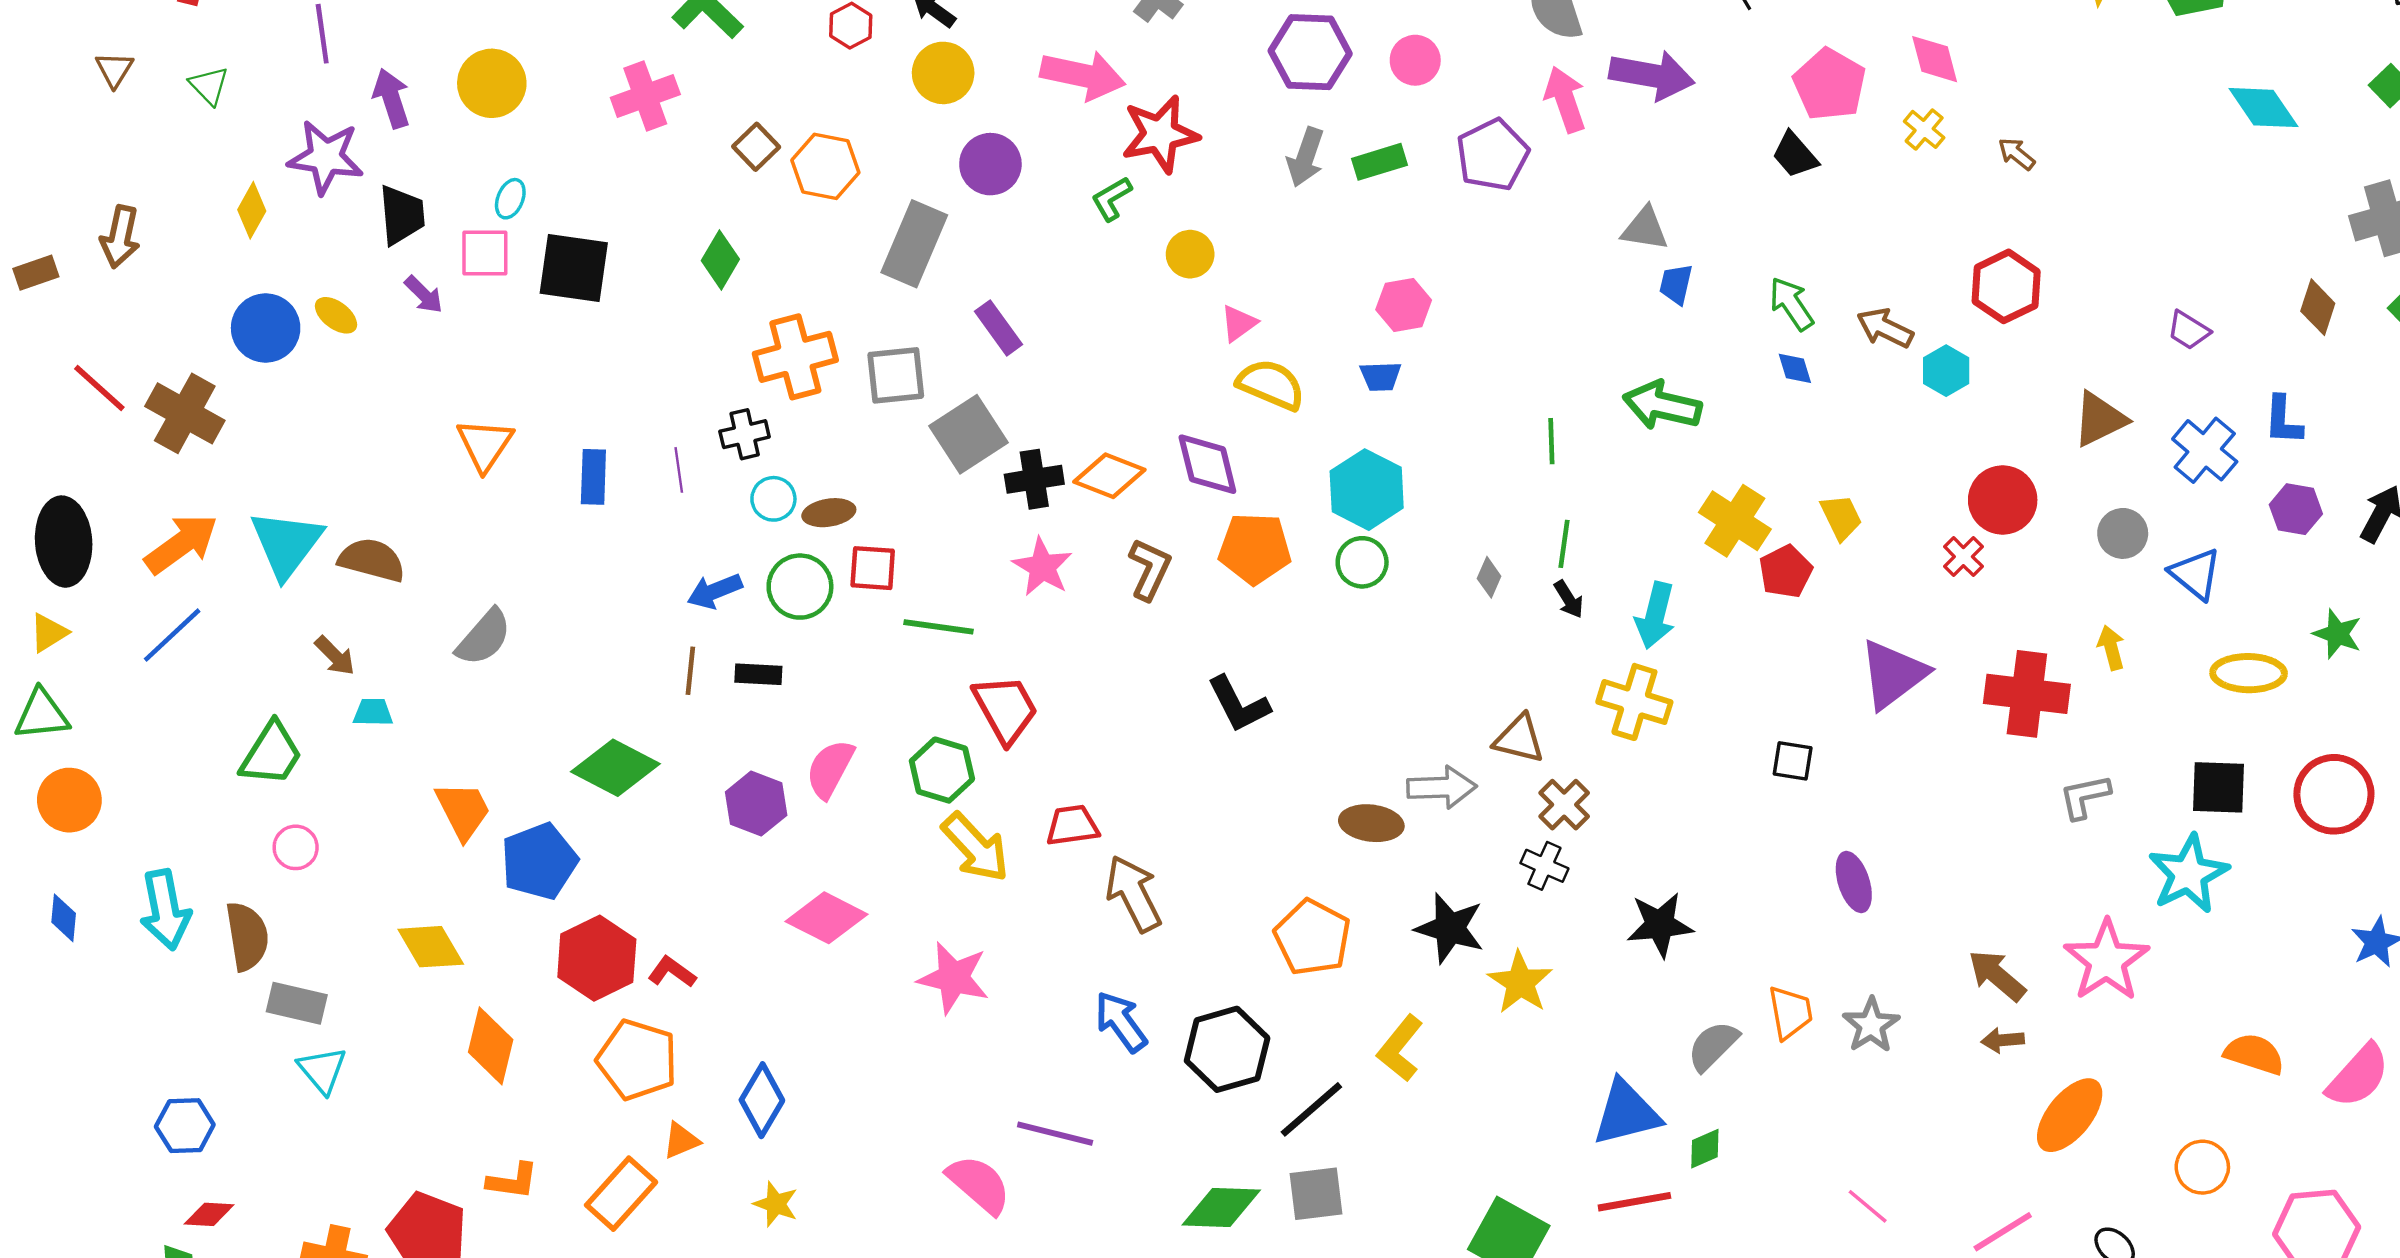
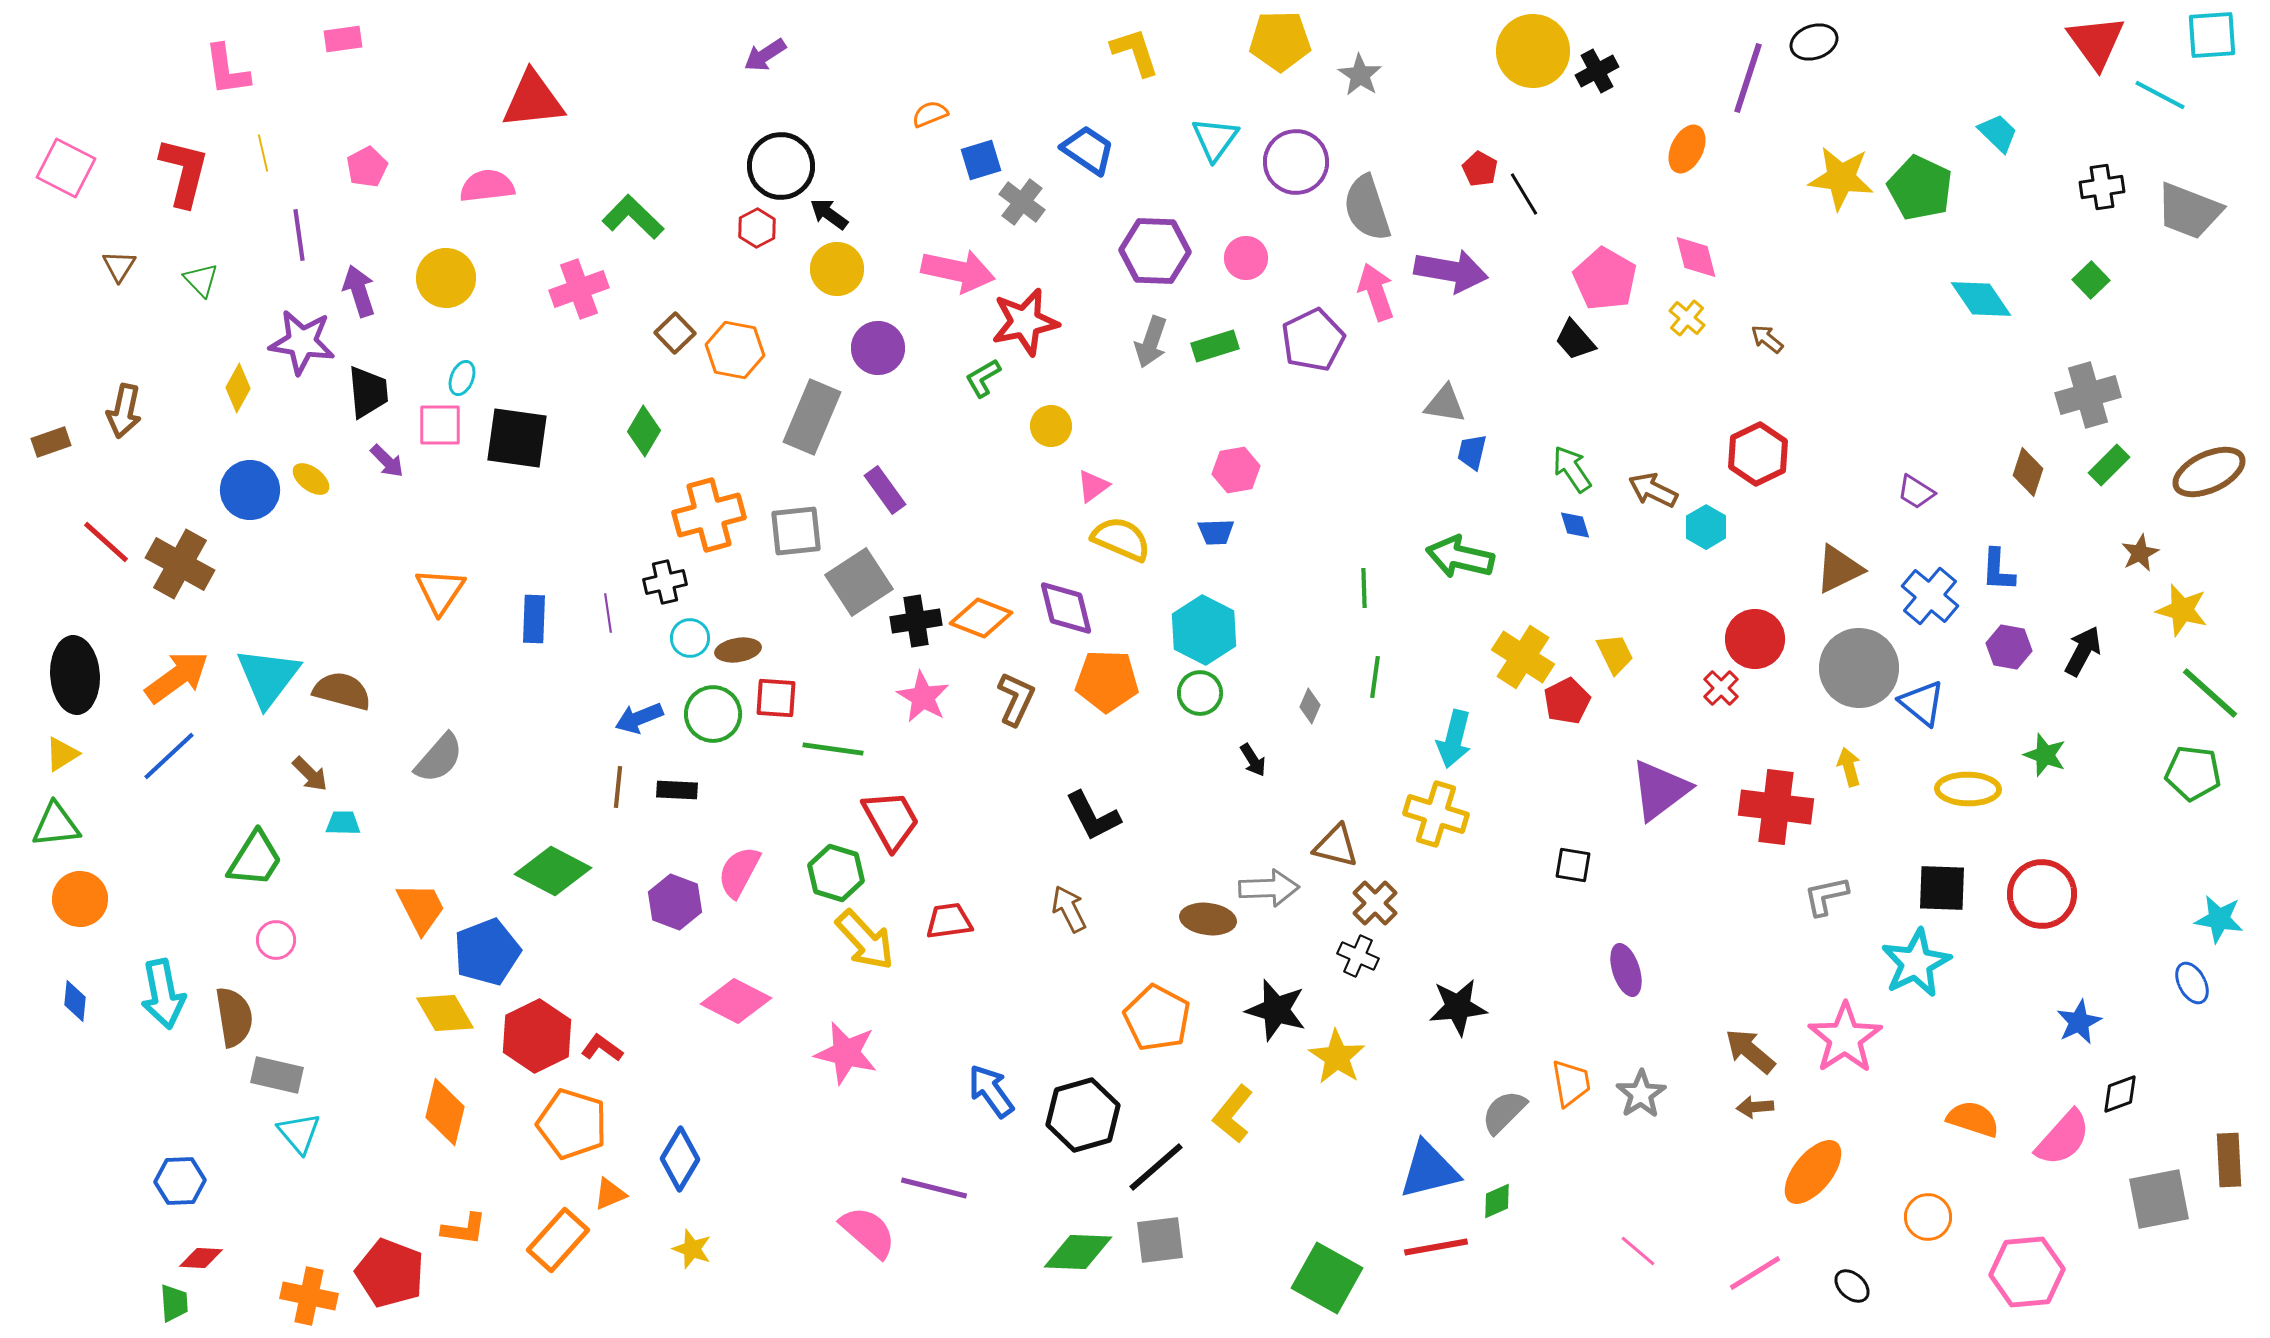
gray circle: (2123, 533) -> (1859, 668), size x1.8
black arrow: (1569, 599) -> (1253, 760), moved
brown arrow: (1134, 894) -> (1069, 909), moved, size x0.7
yellow diamond: (431, 947) -> (445, 1013), moved

